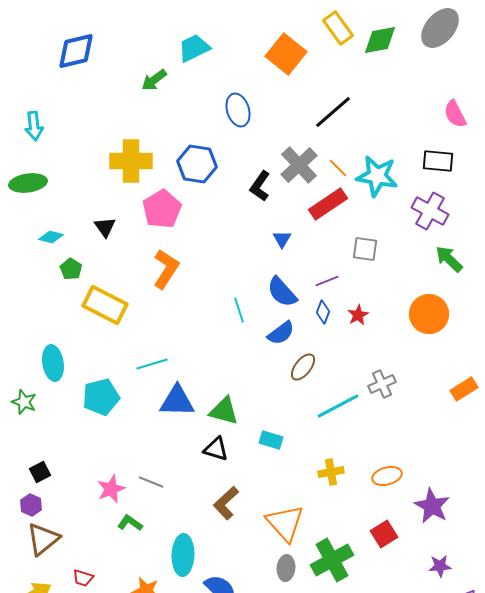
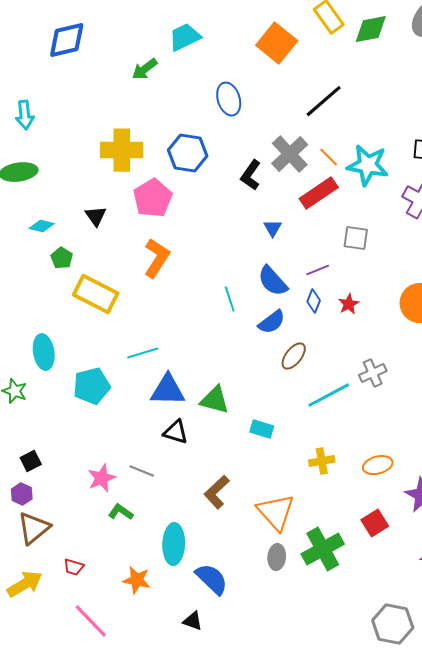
black triangle: (216, 449) -> (176, 432), moved

